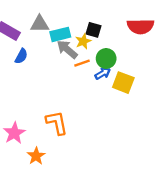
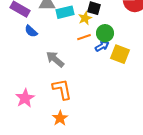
gray arrow: (67, 49) -> (55, 59), moved
blue semicircle: (21, 56) -> (31, 31), turned 104
orange star: (36, 156) -> (60, 118), moved

